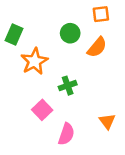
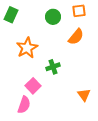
green circle: (70, 33) -> (53, 17), moved
green rectangle: (14, 34) -> (11, 15), moved
pink semicircle: (66, 134) -> (24, 105), moved

